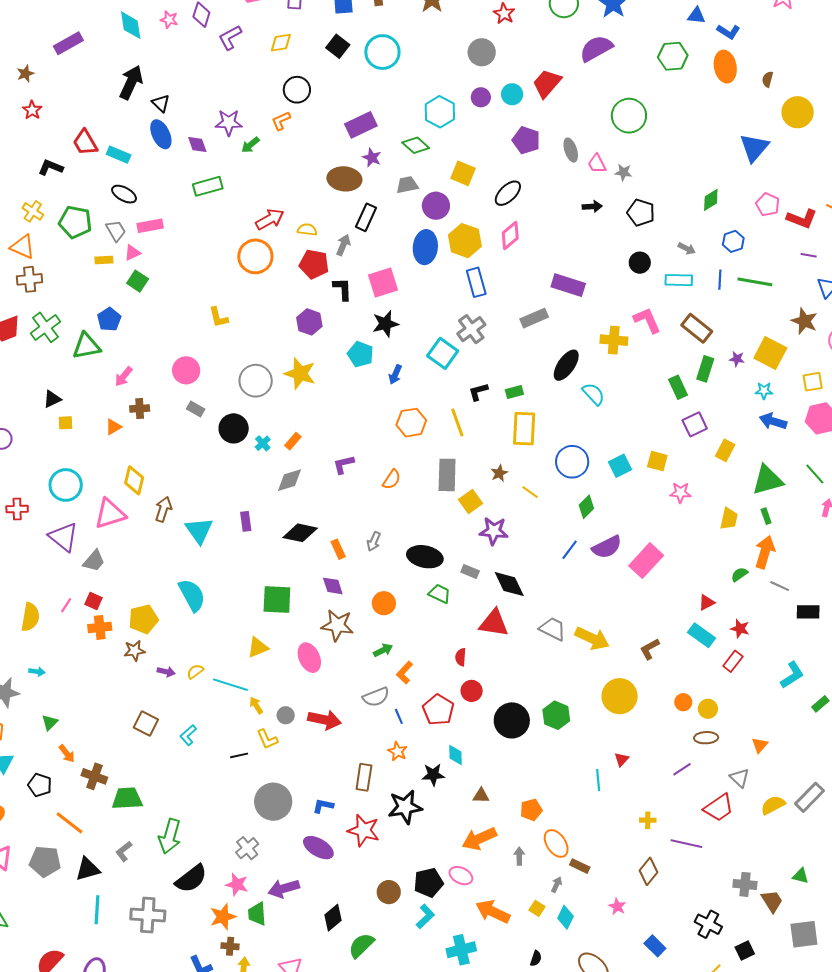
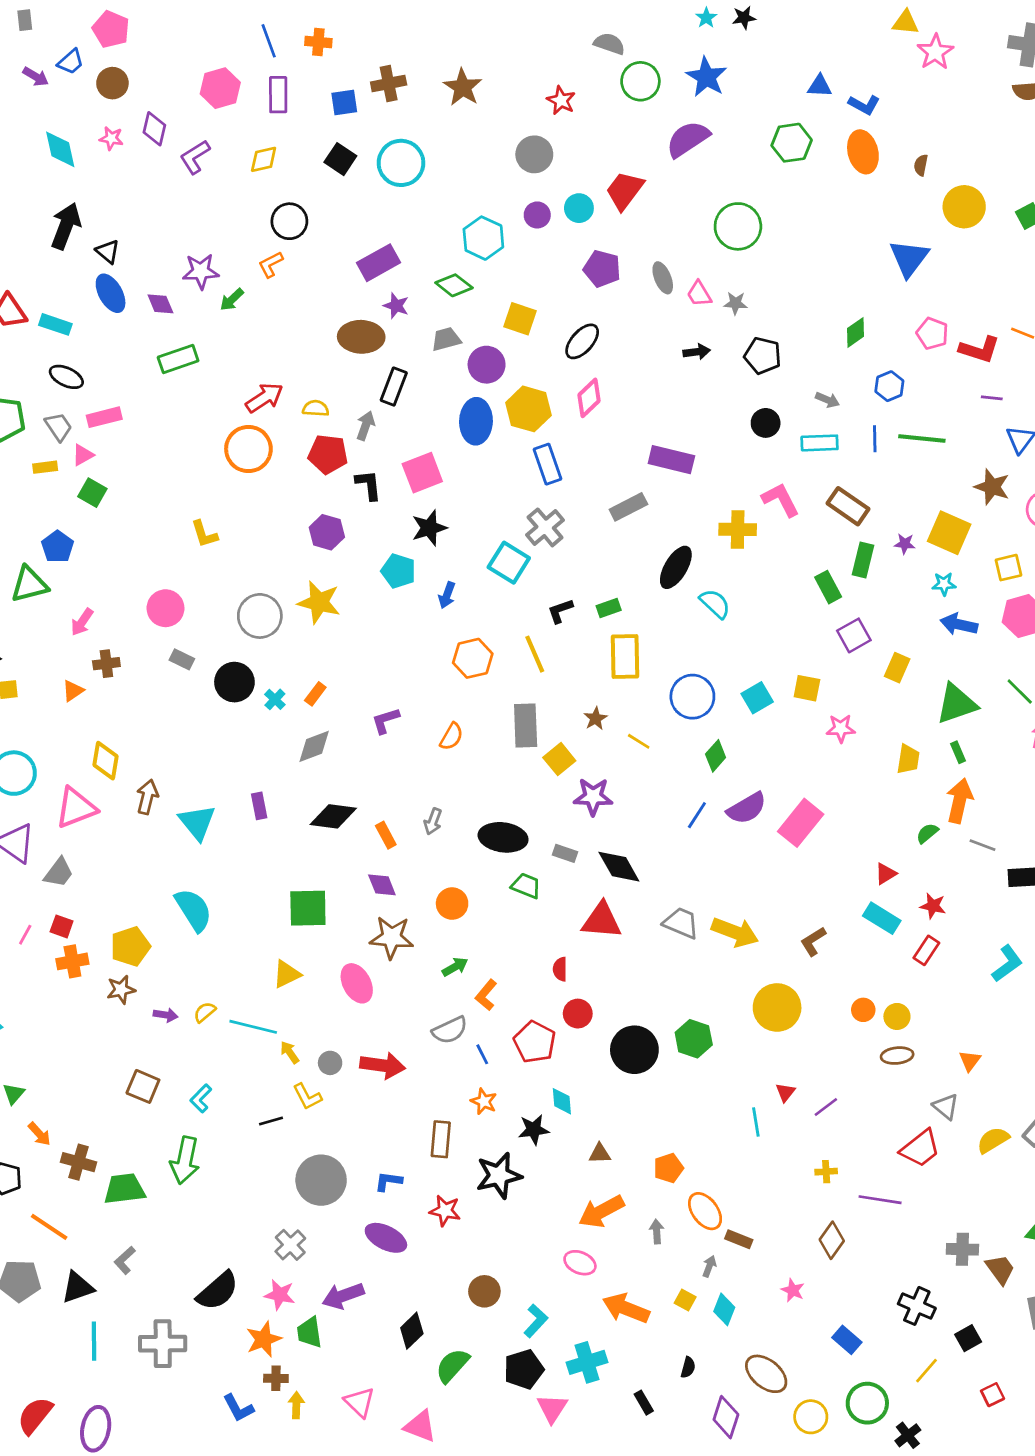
purple line: (682, 769) -> (826, 1107), moved
red star: (364, 830) -> (445, 1211), size x0.7
green arrow: (170, 836) -> (185, 1160), moved
black pentagon: (428, 883) -> (524, 1369), moved

